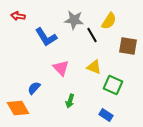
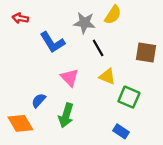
yellow semicircle: (109, 21) -> (113, 15), moved
black line: (92, 35) -> (98, 48), moved
green arrow: (70, 101) -> (66, 115), moved, size x1.5

